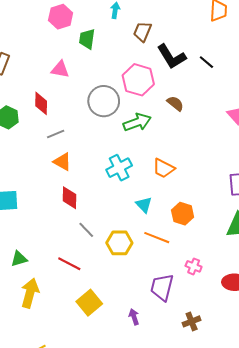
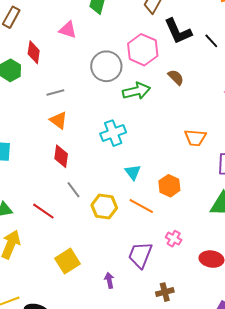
red diamond: (41, 103) -> (34, 52), moved
orange trapezoid: (164, 168) -> (195, 138), moved, turned -30
red line: (69, 264) -> (43, 211), moved

